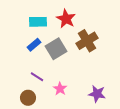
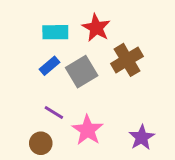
pink star: (60, 89) -> (88, 130), size x1.5
purple star: (97, 94) -> (142, 137), turned 30

